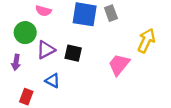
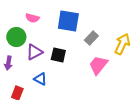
gray rectangle: (111, 13) -> (91, 38), moved, turned 64

